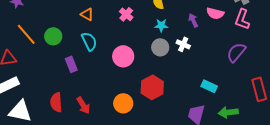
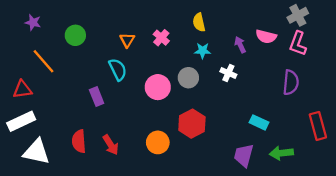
orange triangle: (87, 14) -> (127, 40), moved, turned 32
green circle: (53, 36) -> (75, 35), moved
gray circle: (160, 47) -> (188, 78), moved
purple semicircle: (236, 52) -> (291, 82), turned 145

